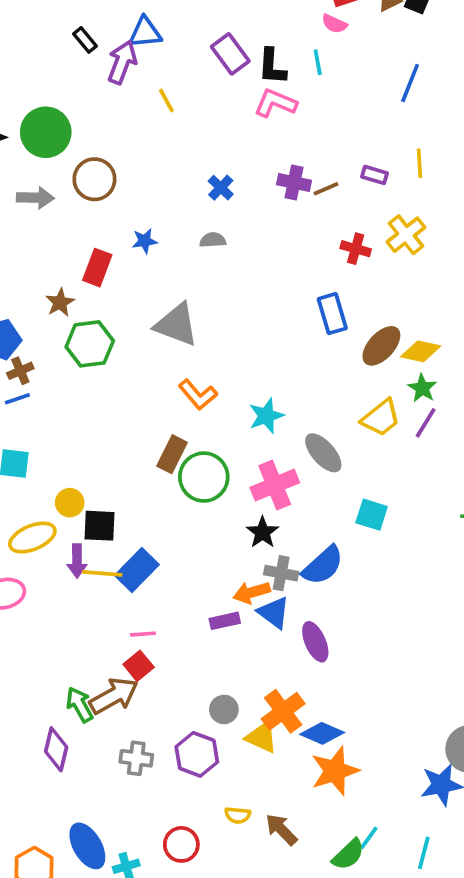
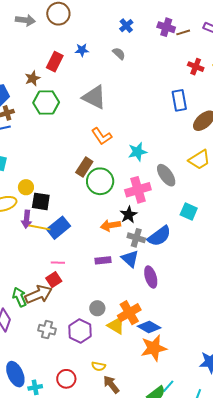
gray semicircle: (213, 240) -> (119, 54), turned 40
orange arrow: (252, 592) -> (110, 225), moved
brown arrow: (281, 829) -> (111, 384), moved

